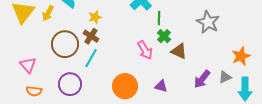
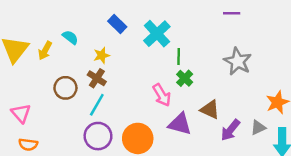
brown circle: (65, 44) -> (65, 88), size x0.7
brown triangle: (179, 51) -> (210, 110), moved
purple circle: (70, 84) -> (98, 136), moved
purple triangle: (161, 86) -> (180, 124), moved, size x1.5

